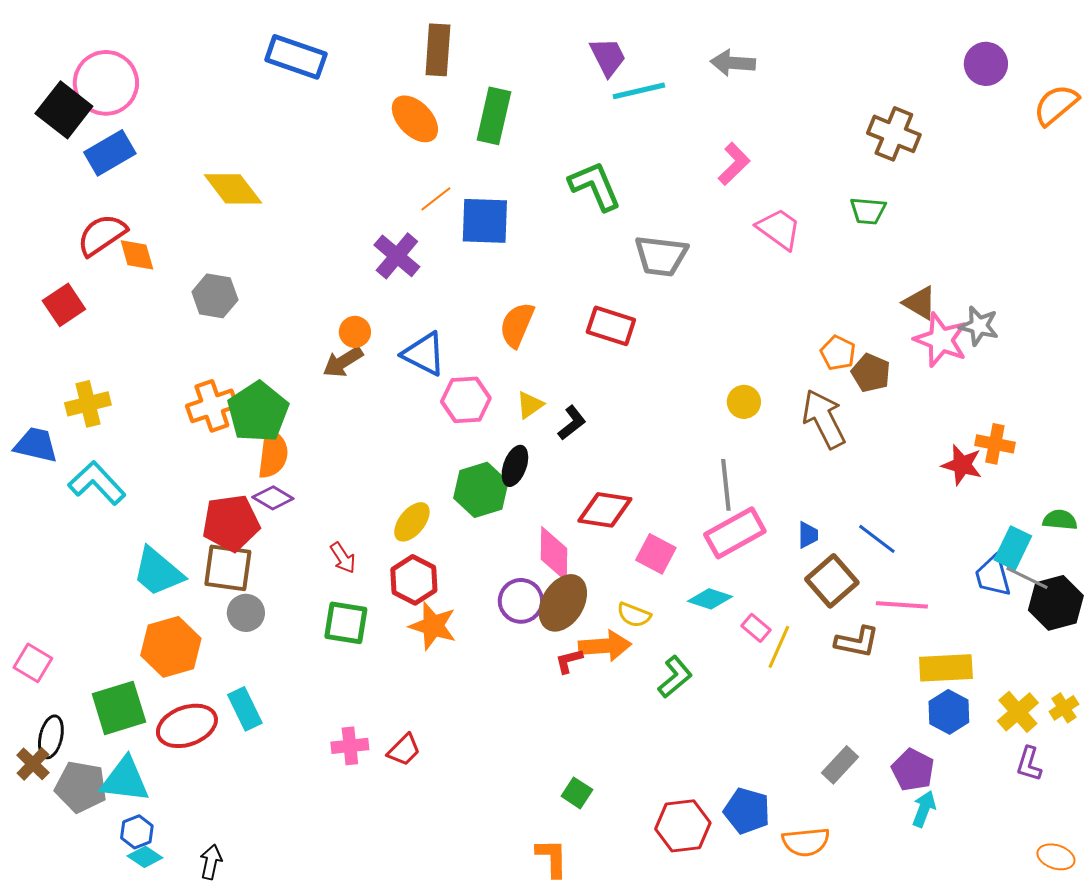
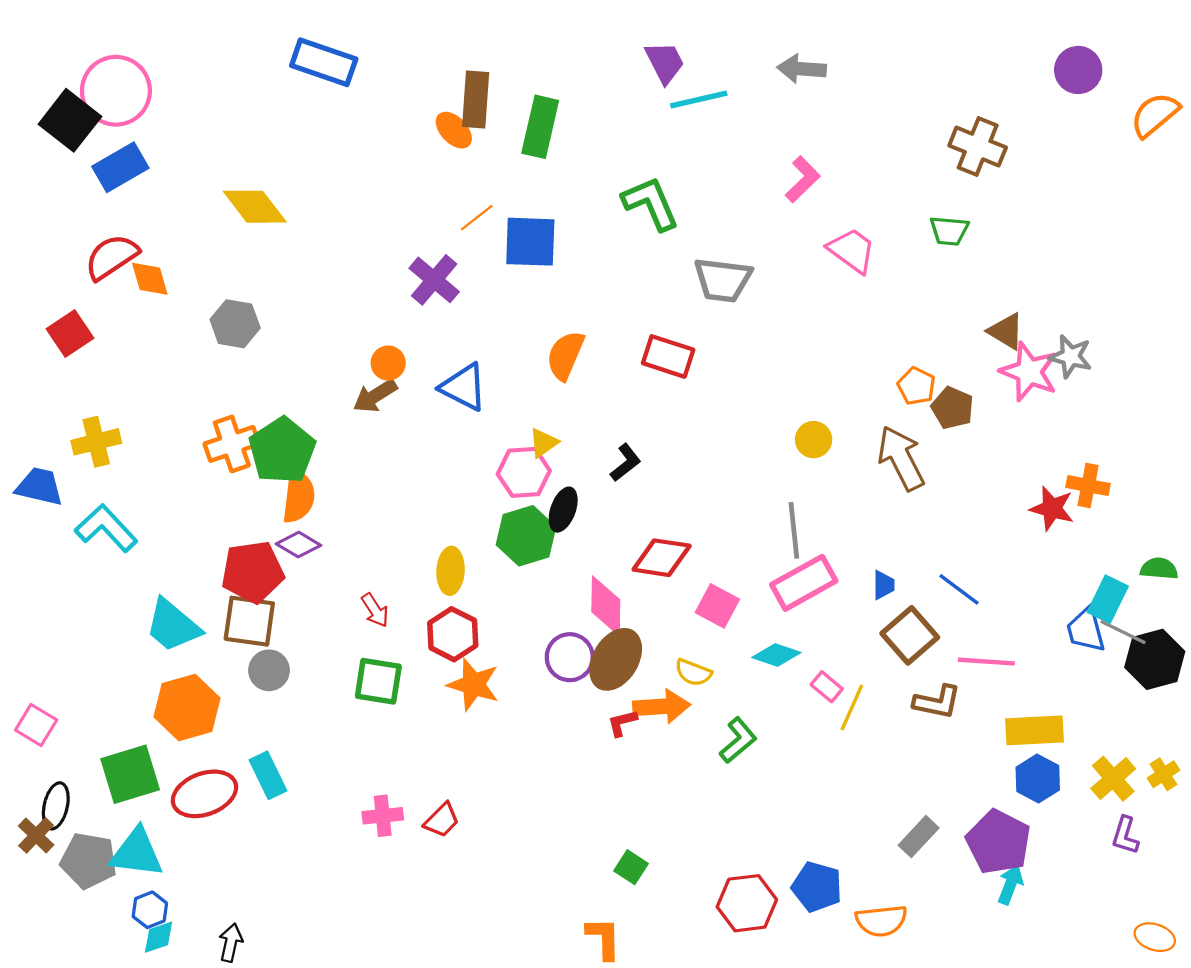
brown rectangle: (438, 50) -> (476, 100), moved
orange ellipse: (415, 119) -> (454, 130), size x0.7
pink hexagon: (466, 400) -> (524, 472), moved
yellow triangle: (530, 405) -> (543, 443), moved
yellow ellipse: (412, 522) -> (451, 571), turned -36
purple pentagon: (913, 770) -> (998, 842), size x1.4
cyan diamond: (145, 857) -> (159, 937), turned -52

